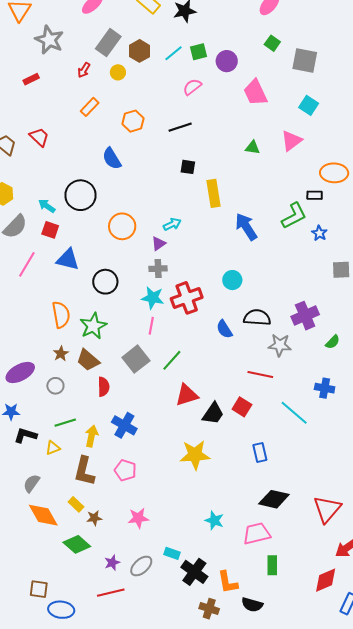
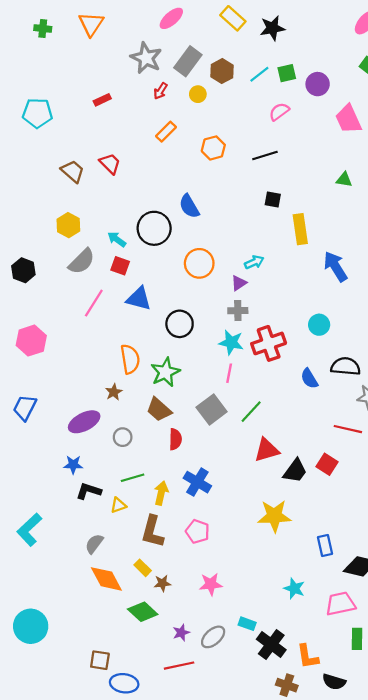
gray star: (49, 40) -> (146, 58), moved
blue semicircle: (112, 159) -> (189, 206), moved
brown star: (61, 354) -> (114, 392), moved
blue rectangle: (260, 452) -> (325, 546), moved

